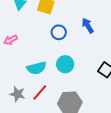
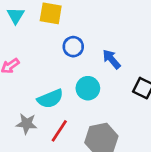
blue arrow: (88, 26) -> (111, 59), moved
gray star: (17, 94) -> (27, 124), moved

